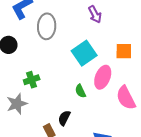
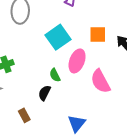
black semicircle: (64, 118) -> (44, 93), moved

